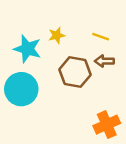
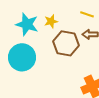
yellow star: (57, 35) -> (51, 21), moved

